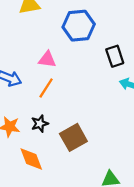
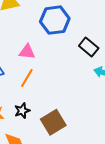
black rectangle: (115, 56) -> (89, 47), turned -30

